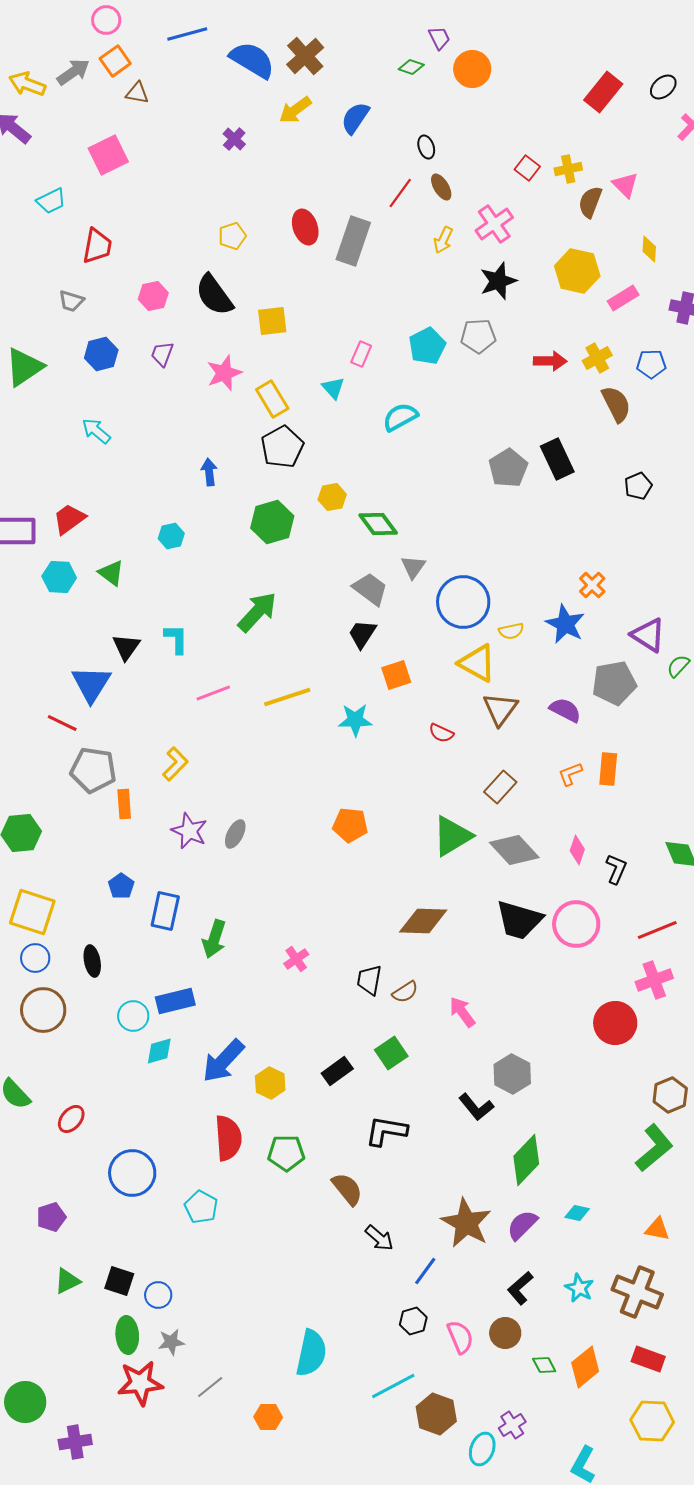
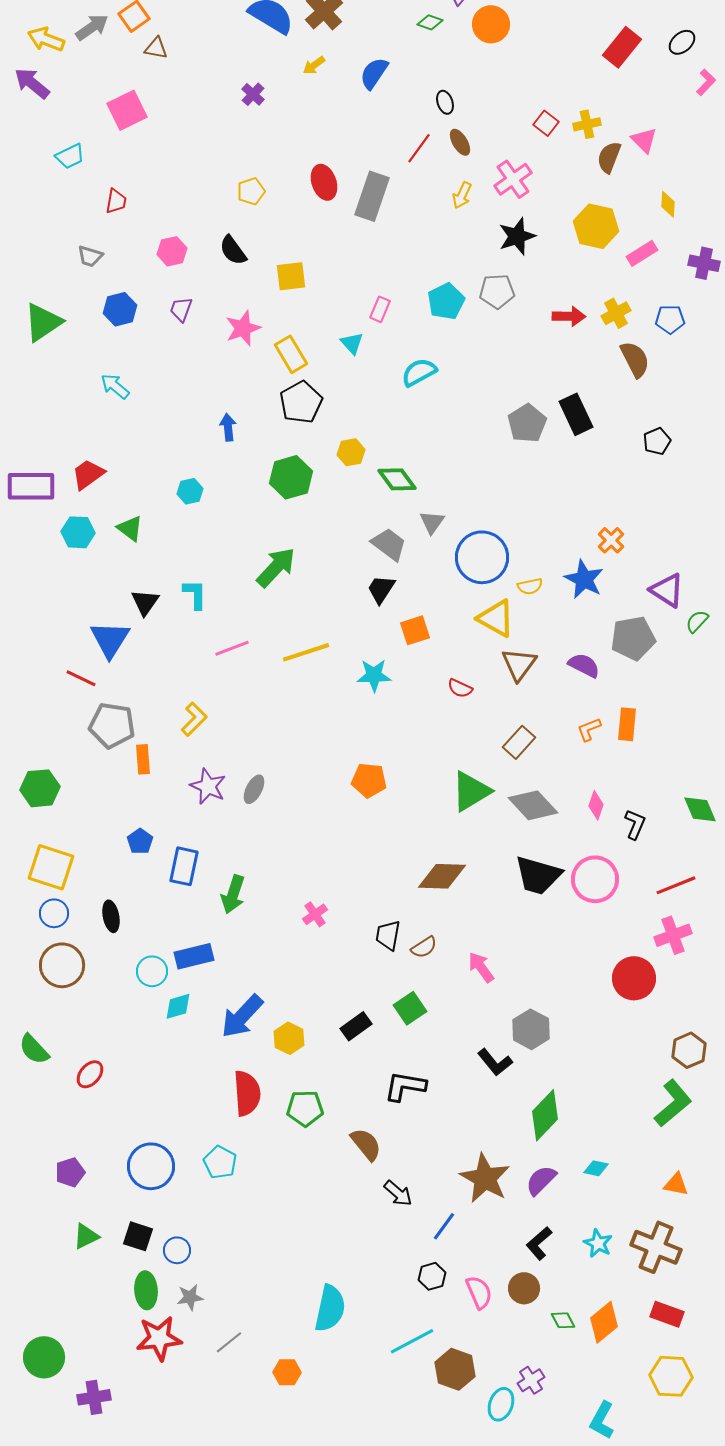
yellow arrow: (295, 110) -> (314, 65), size x0.7
red trapezoid: (97, 246) -> (116, 201), size x0.7
black semicircle: (214, 295) -> (233, 250), size x0.7
blue circle: (132, 1173) -> (151, 1166), moved

